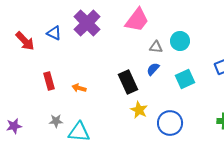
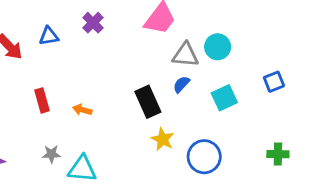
purple cross: (87, 23) -> (93, 23), size x0.6
blue triangle: (54, 33) -> (49, 36), turned -35
gray triangle: (156, 47) -> (185, 55), size x1.5

